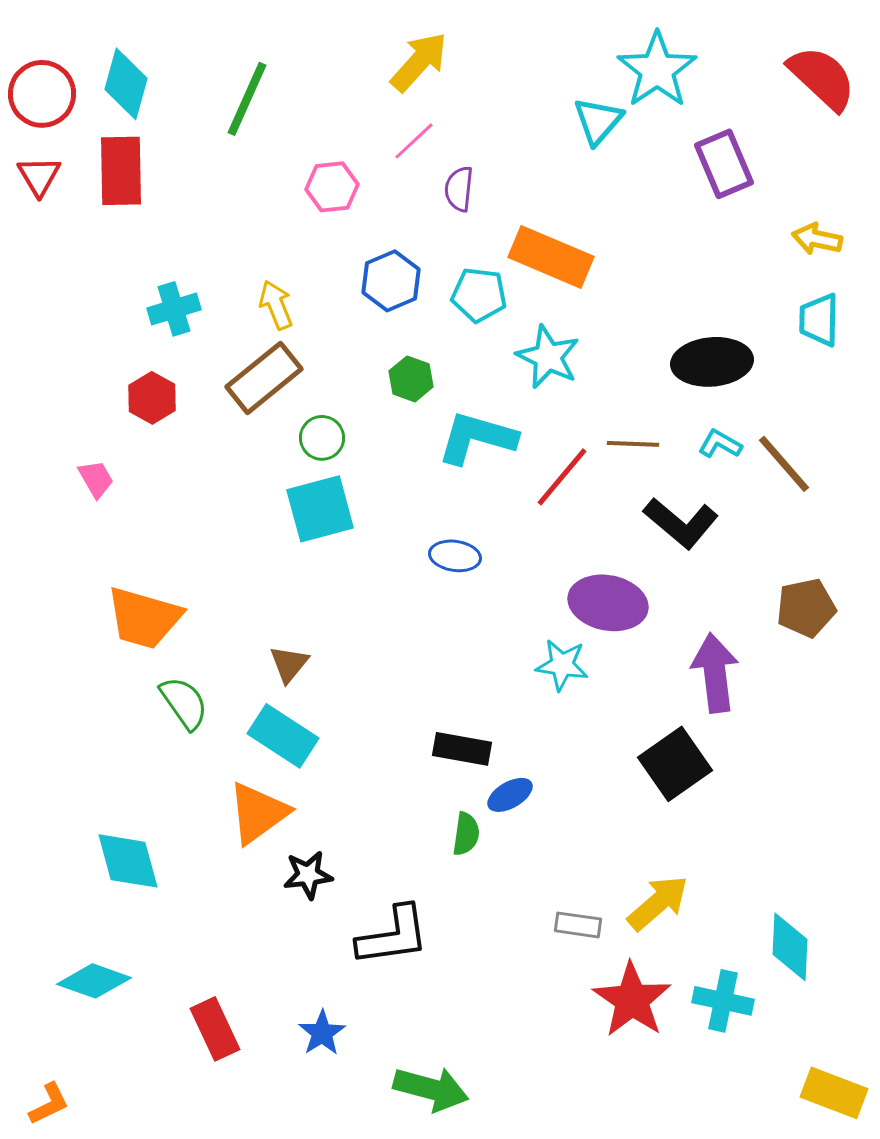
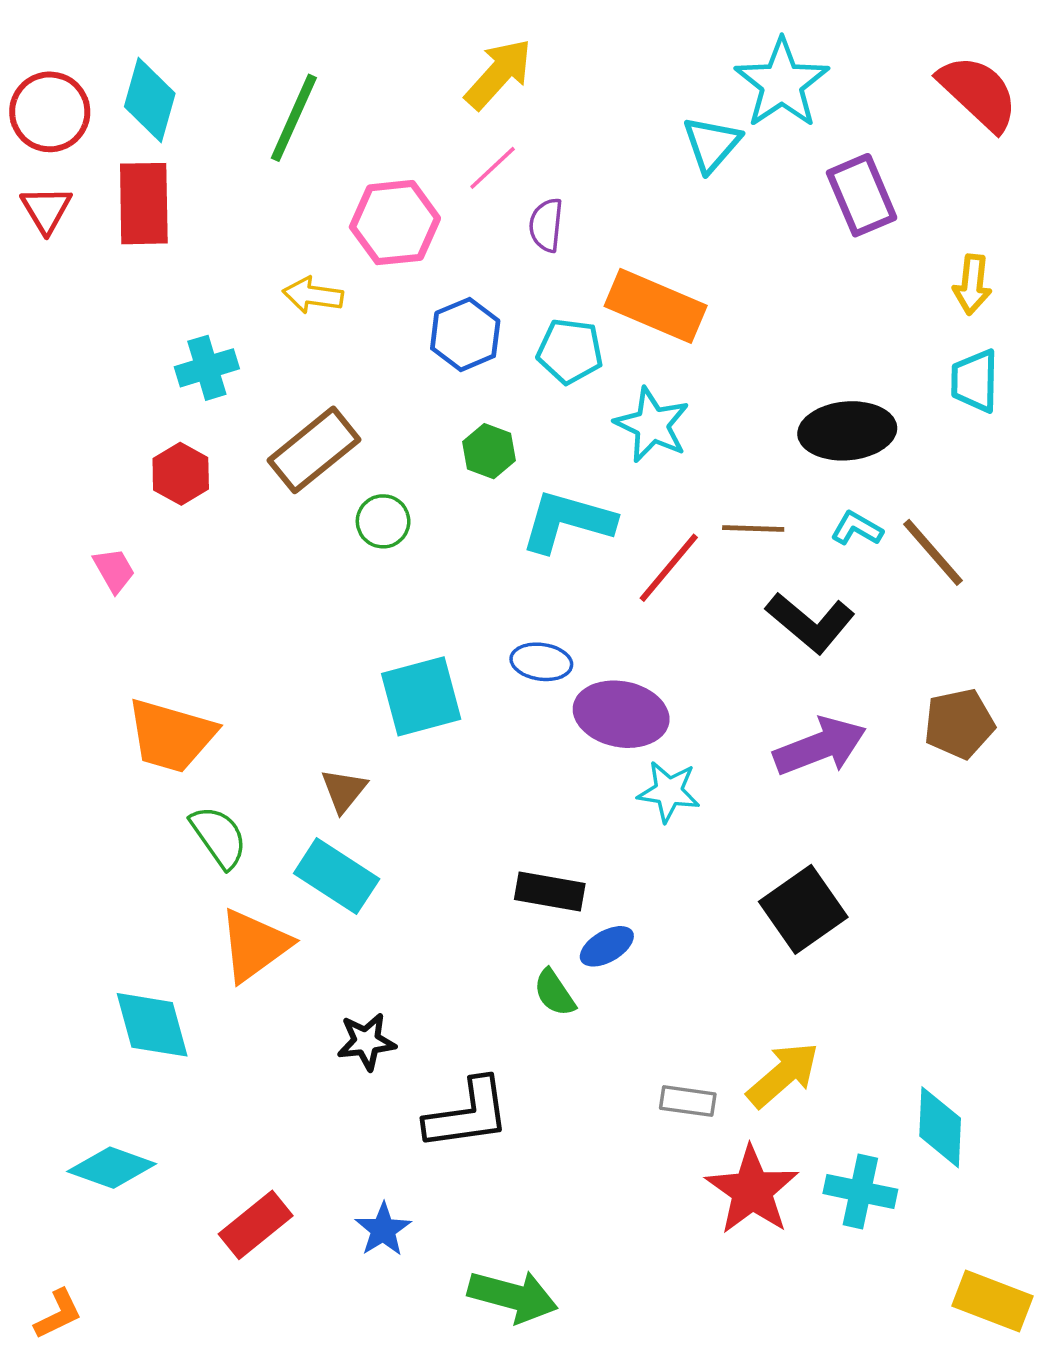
pink hexagon: (332, 187) -> (395, 223), size x1.4
yellow arrow: (817, 239) -> (972, 284), turned -96
yellow arrow: (276, 305) -> (313, 295), moved, turned -60
cyan square: (320, 509) -> (421, 696), moved
purple ellipse: (608, 603) -> (621, 714), moved
purple arrow: (715, 673) -> (820, 746), moved, turned 76
orange triangle: (258, 813) -> (254, 945), moved
green semicircle: (466, 834) -> (554, 993), turned 138
red rectangle: (215, 1029) -> (256, 1225), turned 76

